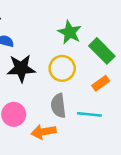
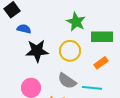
green rectangle: (102, 51) -> (102, 37), turned -45
gray semicircle: (58, 106) -> (67, 81), turned -48

